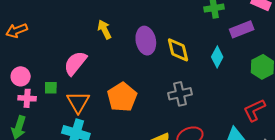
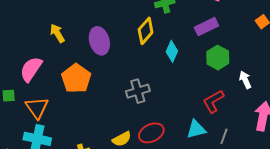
purple rectangle: (242, 29) -> (206, 27), moved
yellow diamond: (178, 50) -> (146, 31), moved, turned 60
orange pentagon: (122, 97) -> (76, 78), moved

